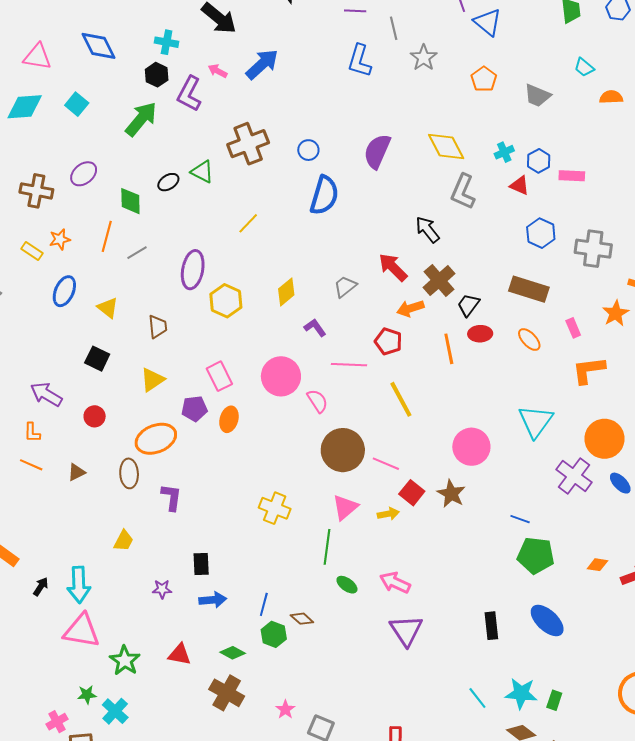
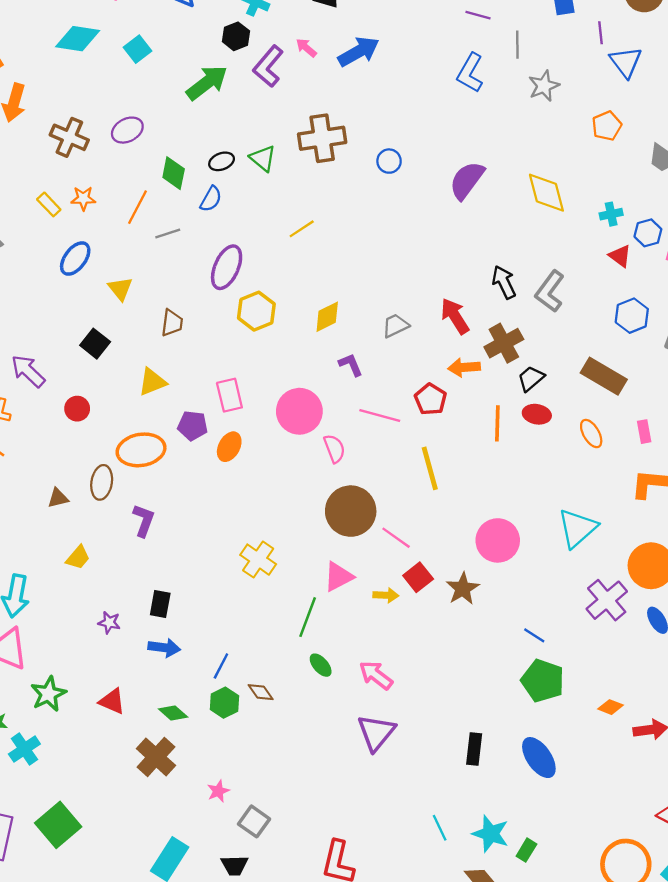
gray L-shape: (463, 192) -> (550, 291), moved
blue semicircle: (324, 195) -> (211, 199), moved, size x0.6
brown triangle: (76, 472) -> (58, 498), moved

